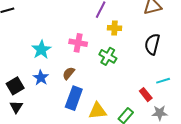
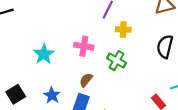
brown semicircle: (69, 73) -> (86, 80), moved
blue star: (41, 78) -> (52, 95), moved

